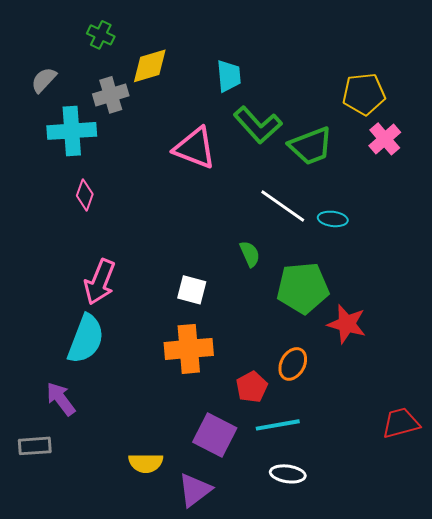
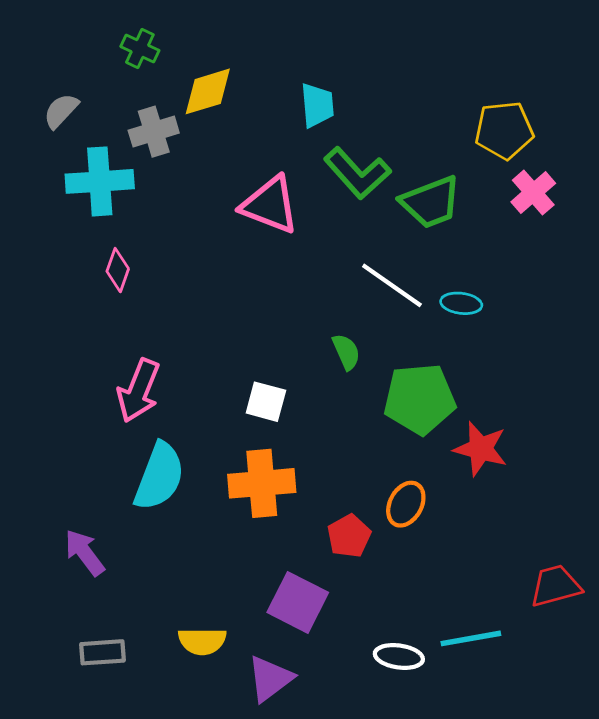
cyan semicircle: (86, 339) -> (159, 476), moved
cyan line: (278, 425) -> (471, 638), moved
gray rectangle: (35, 446) -> (102, 652), moved

